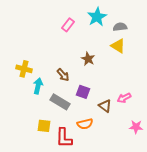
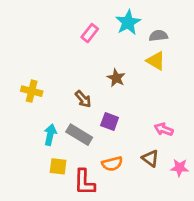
cyan arrow: (38, 86) -> (50, 135), moved
pink arrow: (124, 98) -> (164, 129), turned 48
brown triangle: (105, 106) -> (150, 158), moved

